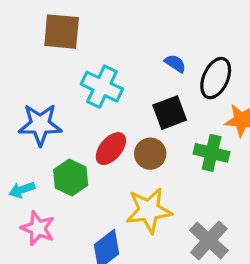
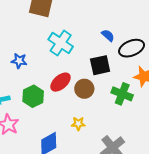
black ellipse: (216, 78) -> (132, 48), turned 35
blue star: (40, 125) -> (19, 61), size x0.6
yellow star: (149, 210) -> (78, 124), size x0.5

